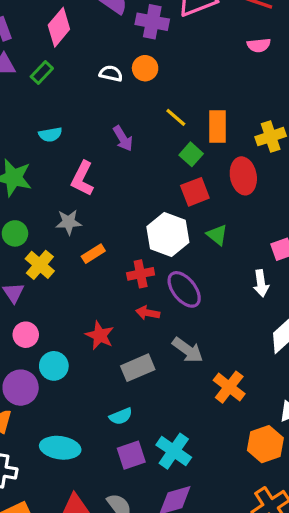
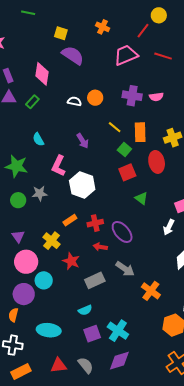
purple cross: (152, 22) -> (132, 96), moved
pink diamond: (59, 27) -> (42, 74), turned -30
pink semicircle: (259, 45) -> (156, 97), moved
cyan semicircle: (50, 134) -> (38, 139), turned 72
gray star: (69, 222) -> (40, 193), moved
white hexagon: (168, 234) -> (82, 185), moved
orange rectangle: (93, 254) -> (70, 220), moved
yellow cross: (40, 265) -> (52, 241), moved
white arrow: (261, 283) -> (169, 227), turned 35
pink circle: (26, 335) -> (26, 262), size x1.5

